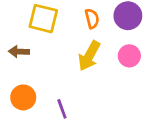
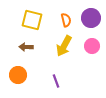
brown arrow: (19, 52) -> (26, 47), moved
purple line: (62, 109) -> (56, 81), moved

